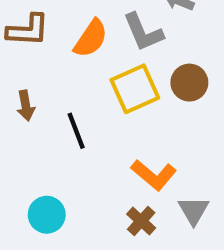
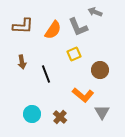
brown circle: (189, 83) -> (100, 70), moved
yellow square: (135, 89) -> (74, 54), size x0.6
brown cross: (141, 221) -> (60, 117), moved

